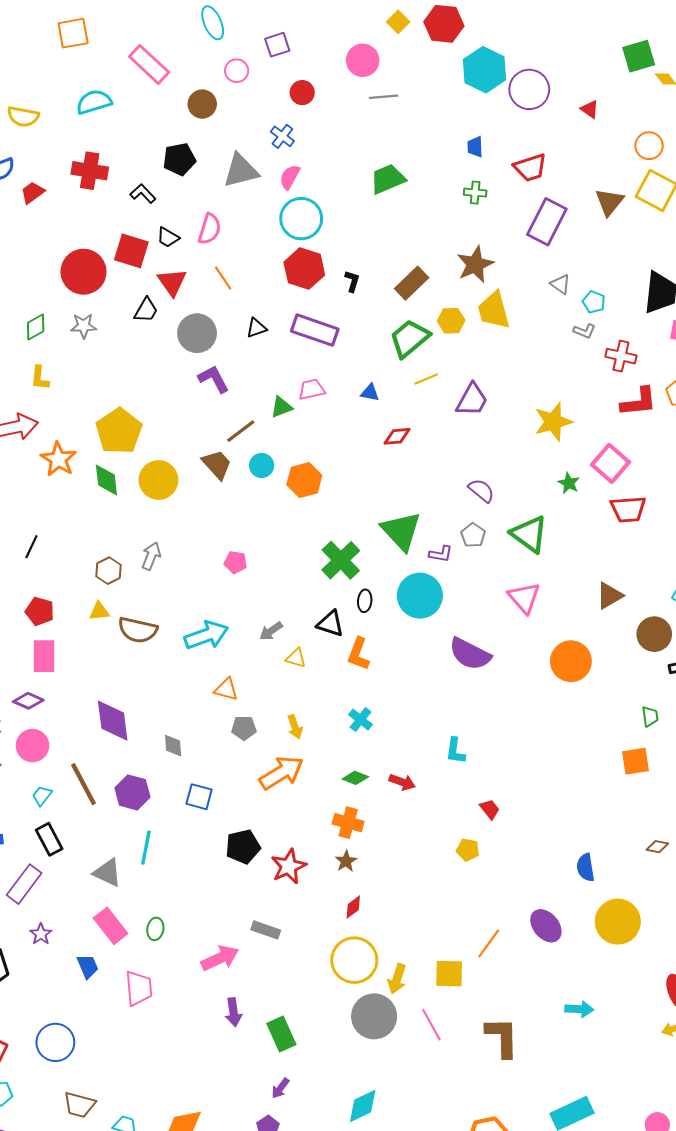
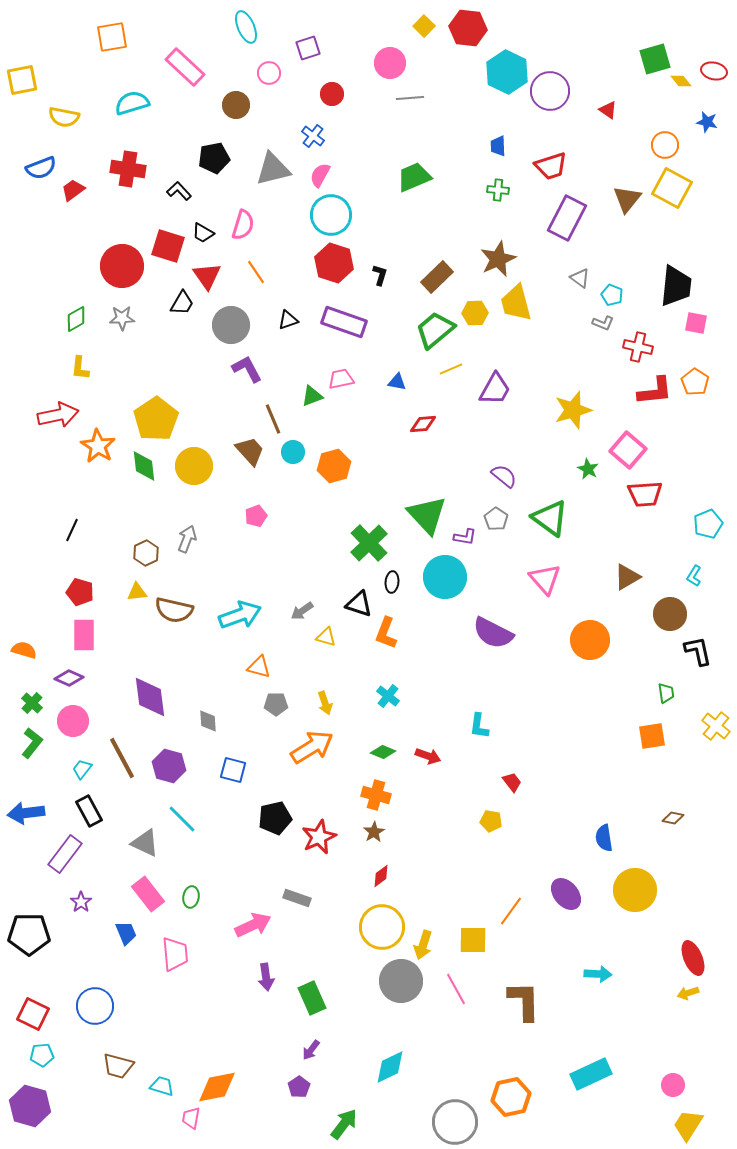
brown line: (241, 431) -> (273, 419), turned -76
pink pentagon: (236, 562) -> (256, 516), moved, turned -30
cyan line: (146, 848) -> (182, 819), turned -56

